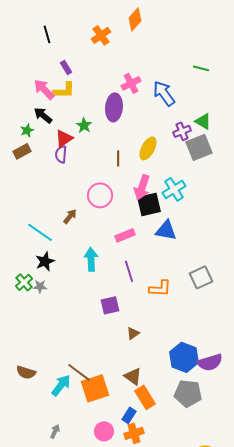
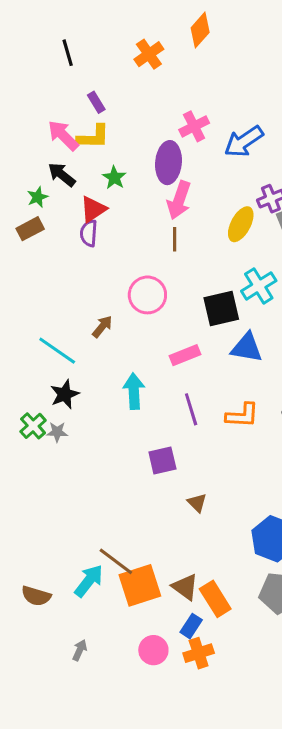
blue arrow: (164, 93) -> (244, 141), turned -88
green star: (84, 125) -> (114, 178), moved
yellow ellipse: (148, 148) -> (241, 224), moved
pink arrow: (142, 187) -> (179, 200), moved
orange L-shape: (160, 288) -> (242, 415), moved
brown triangle: (133, 333) -> (197, 503), turned -40
brown semicircle: (26, 372) -> (36, 596), moved
brown triangle: (133, 376) -> (185, 587), moved

